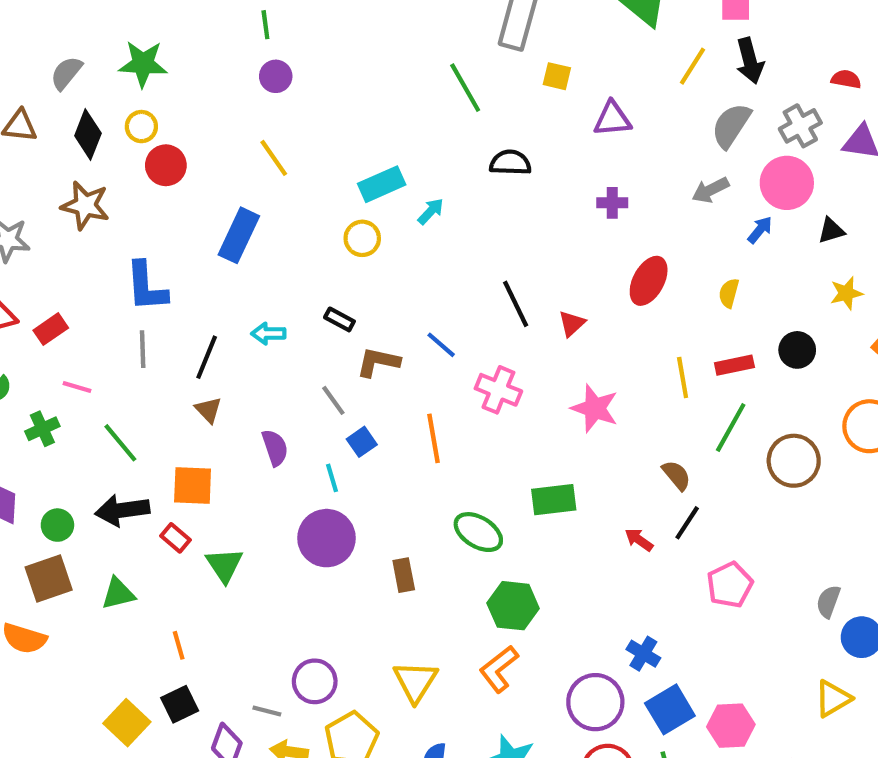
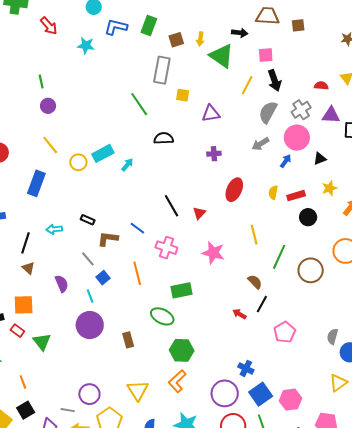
yellow circle: (362, 238) -> (78, 162), moved
red rectangle: (734, 365) -> (296, 196), moved
green rectangle: (554, 500) -> (181, 290), moved

